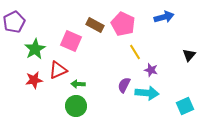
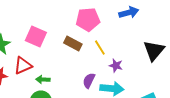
pink pentagon: (123, 24) -> (88, 20), turned -30
brown rectangle: (95, 25) -> (73, 44), moved
black triangle: (189, 55) -> (154, 51), size x1.6

